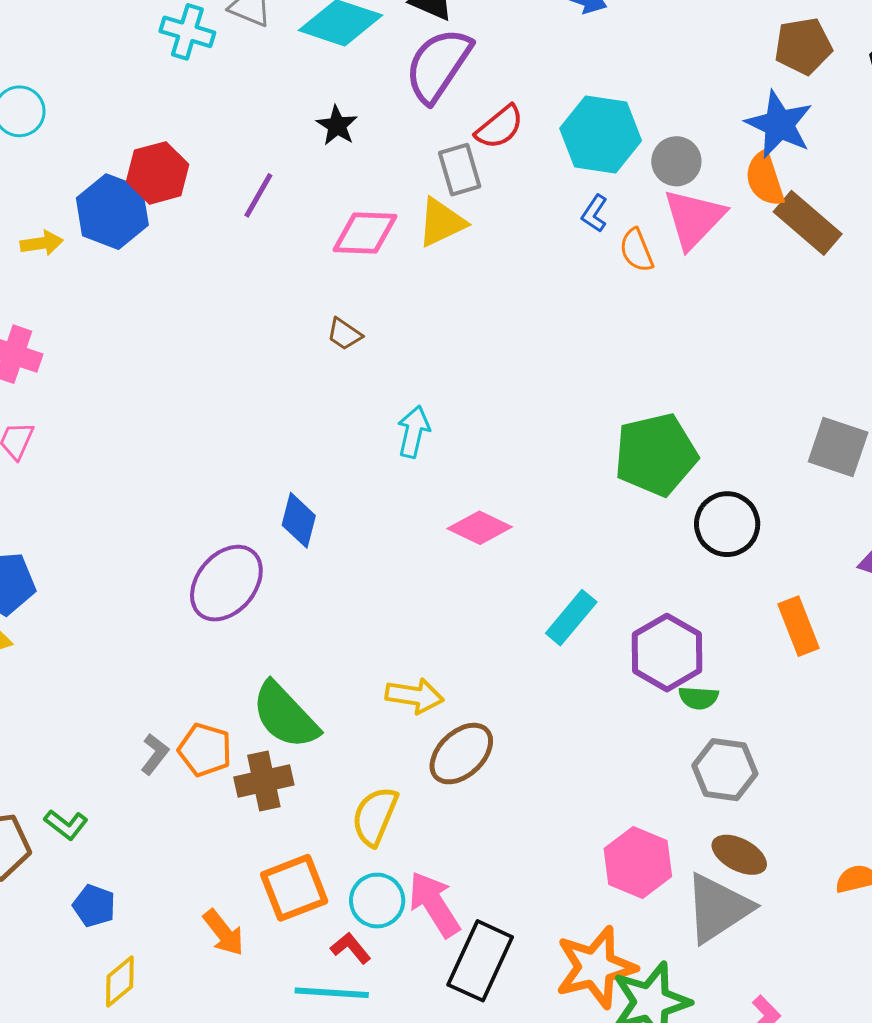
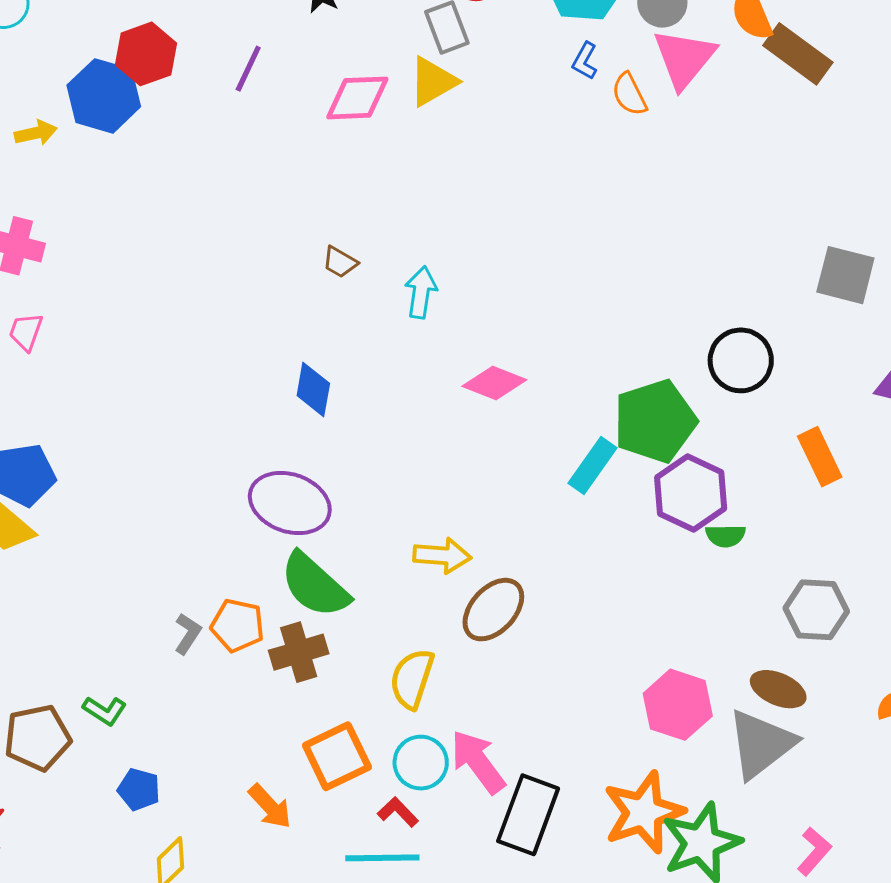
brown trapezoid: (344, 334) -> (340, 262), moved
green pentagon: (656, 455) -> (655, 421), moved
purple ellipse: (226, 583) -> (290, 503), moved, turned 74
gray hexagon: (725, 770) -> (816, 610), moved

